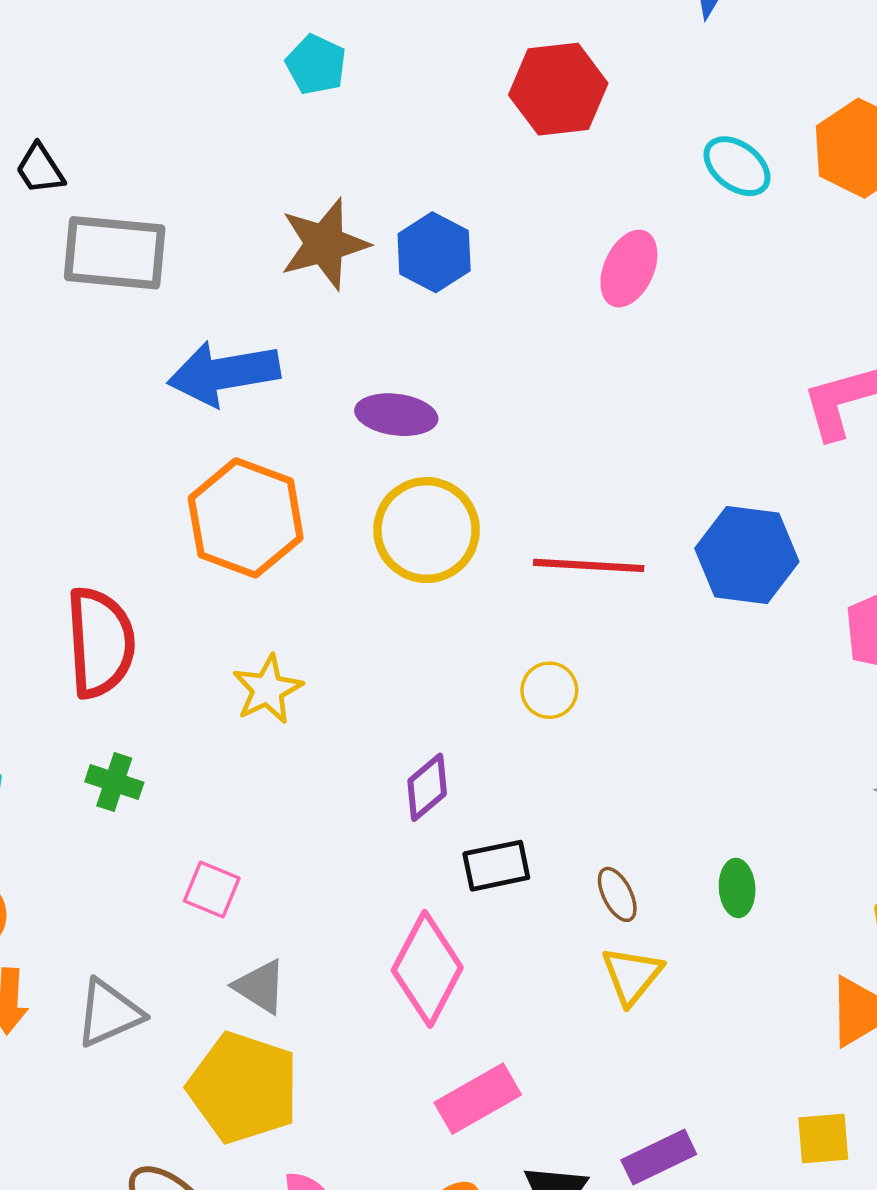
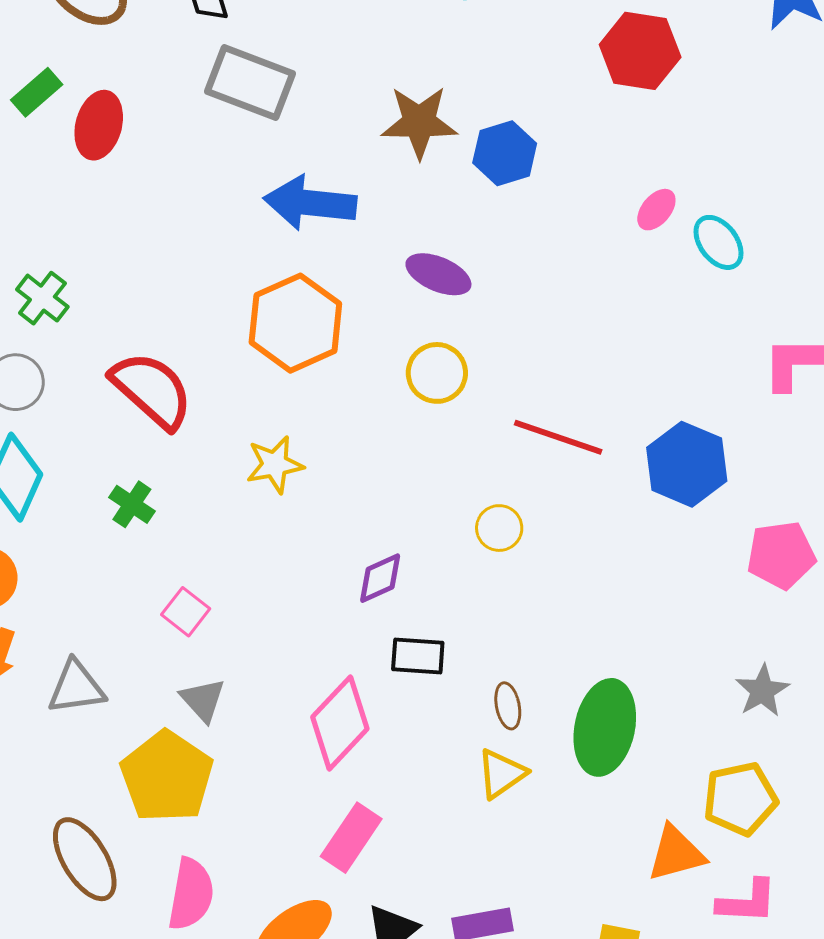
cyan ellipse: (737, 166) -> (718, 242), moved
pink ellipse: (629, 269) -> (656, 210), size x0.7
yellow circle: (427, 530) -> (437, 373), size x0.7
red semicircle: (100, 642) -> (152, 390), turned -60
green ellipse: (737, 888) -> (605, 727), size x2.0
pink rectangle: (478, 1099) -> (351, 838), turned -42

